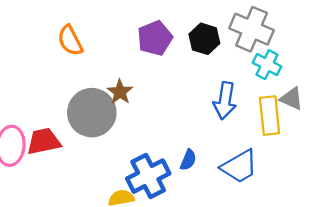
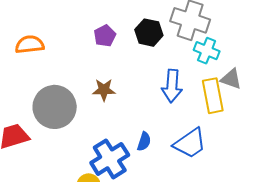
purple pentagon: (155, 38) -> (105, 36), size x0.7
orange semicircle: (70, 40) -> (30, 44), turned 116
brown star: (120, 92) -> (104, 90), moved, turned -30

